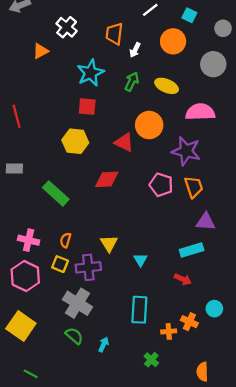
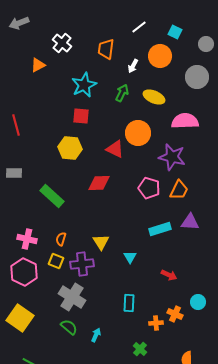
white arrow: (135, 50) -> (133, 66), moved
orange trapezoid: (194, 187) -> (179, 190), turned 45
cyan rectangle: (192, 250) -> (160, 229), moved
cyan rectangle: (139, 310) -> (129, 303), size x0.7

